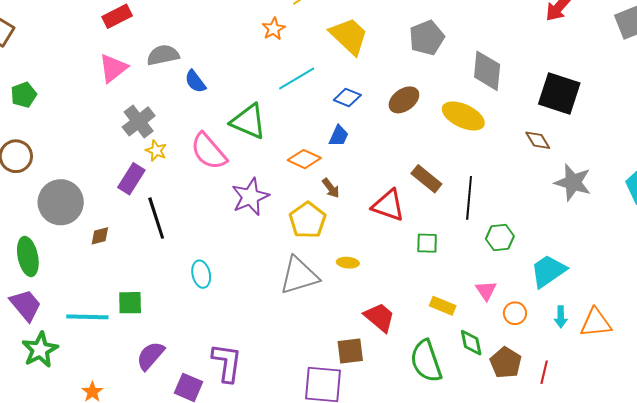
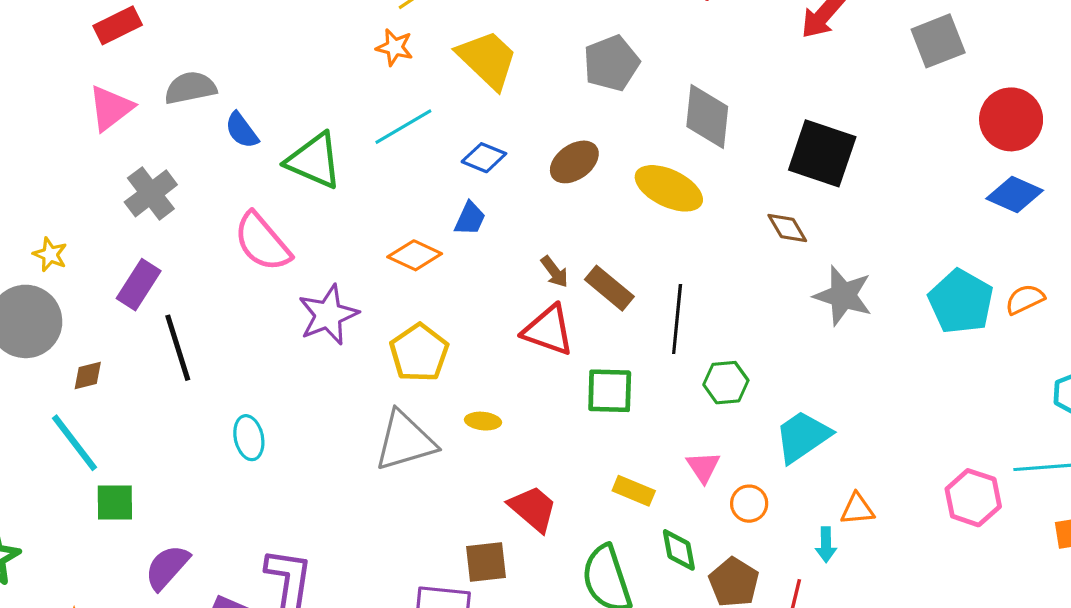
orange star: (274, 29) -> (395, 47), moved, turned -30
green triangle: (248, 121) -> (314, 161), moved
yellow star: (156, 151) -> (50, 254), moved
brown arrow: (331, 188) -> (555, 272), moved
green square: (427, 243) -> (610, 391), size x1.4
green square: (130, 303) -> (115, 502), moved
cyan line: (87, 317) -> (74, 443), moved, turned 51
cyan arrow: (561, 317) -> (826, 545), moved
orange triangle: (596, 323) -> (857, 509), moved, size x0.7

